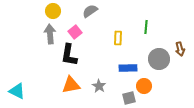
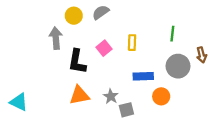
yellow circle: (53, 11) -> (74, 16), moved
green line: (146, 27) -> (172, 34), moved
pink square: (75, 32) -> (104, 48), moved
gray square: (129, 98) -> (126, 110), moved

